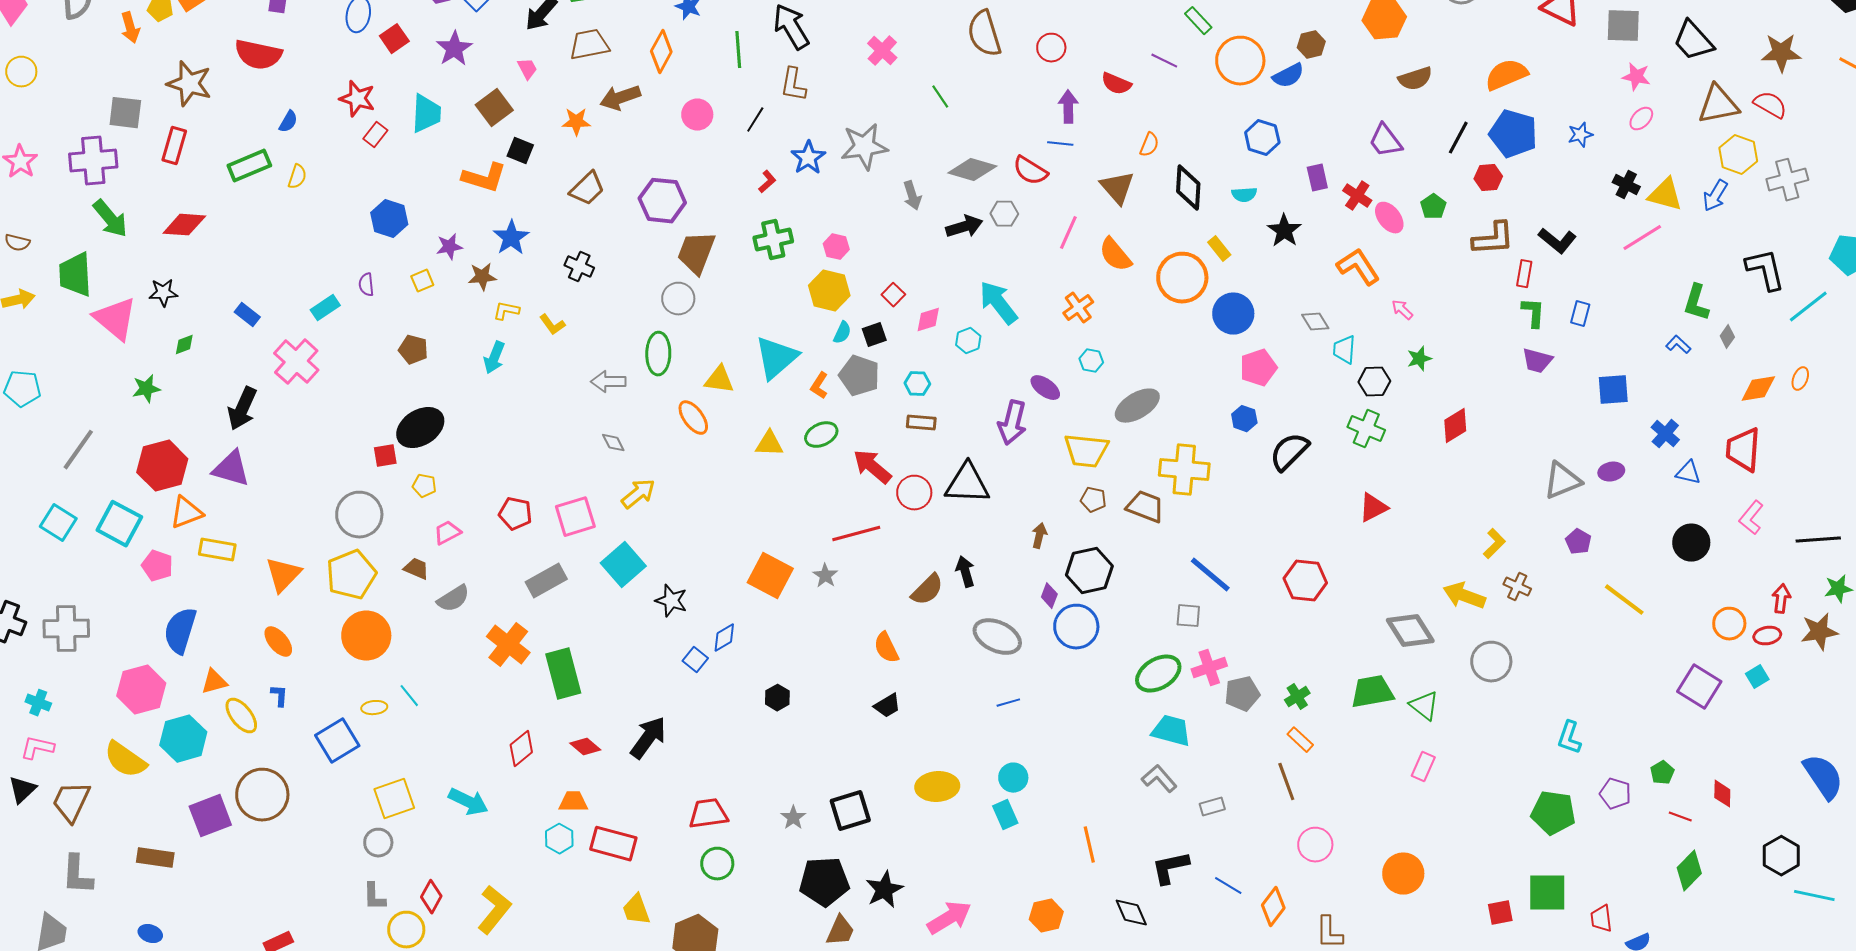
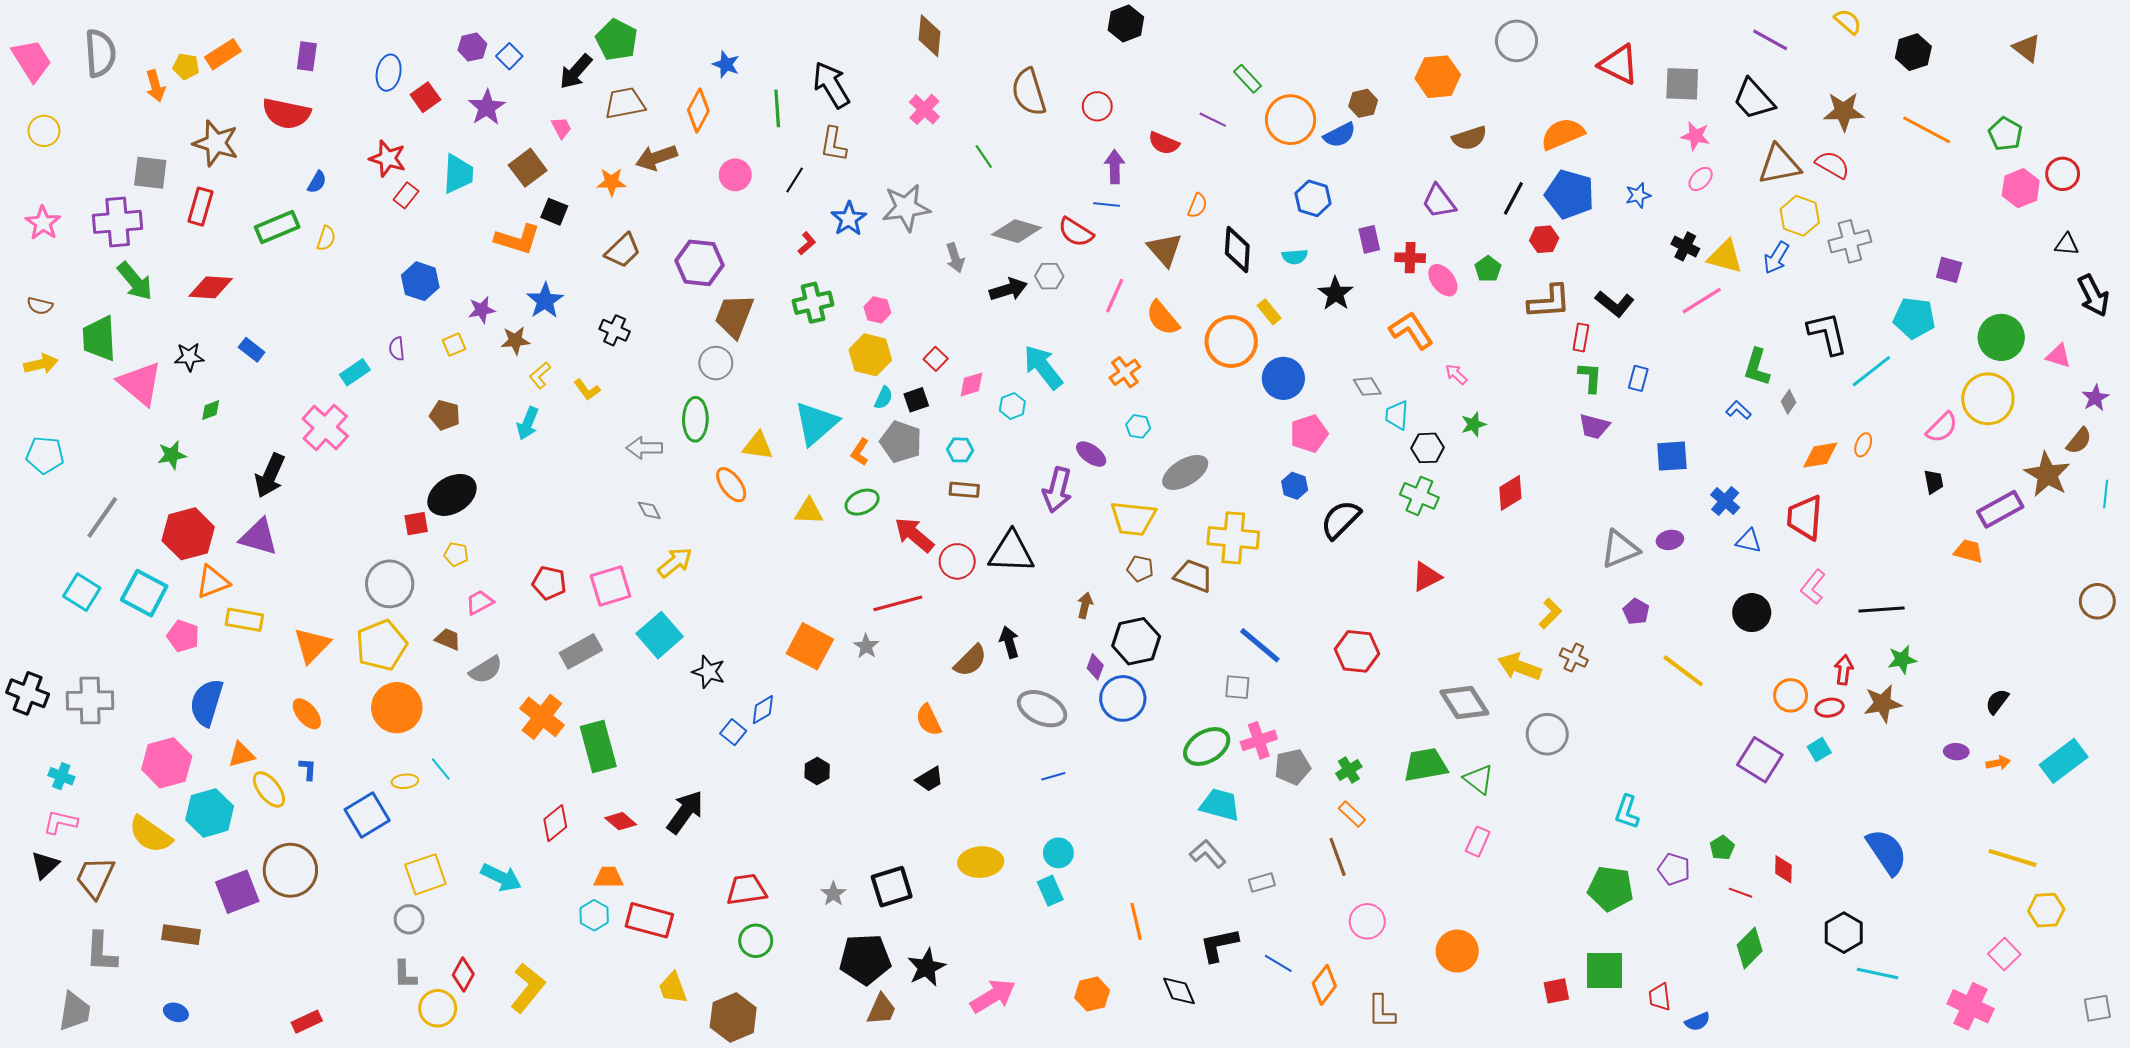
red cross: (1357, 196) -> (1410, 258), turned -32
yellow L-shape: (506, 311) -> (540, 375), turned -52
blue rectangle: (247, 315) -> (252, 350), moved

